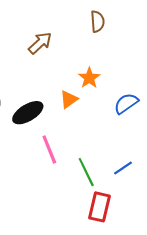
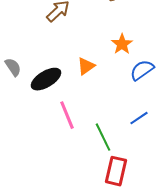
orange star: (89, 78) -> (122, 44), moved
blue line: (123, 168) -> (139, 118), moved

